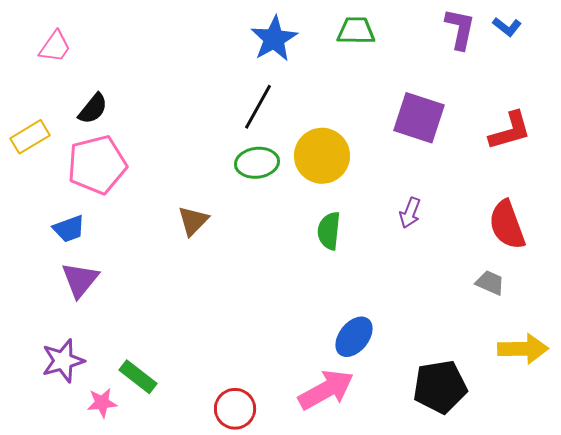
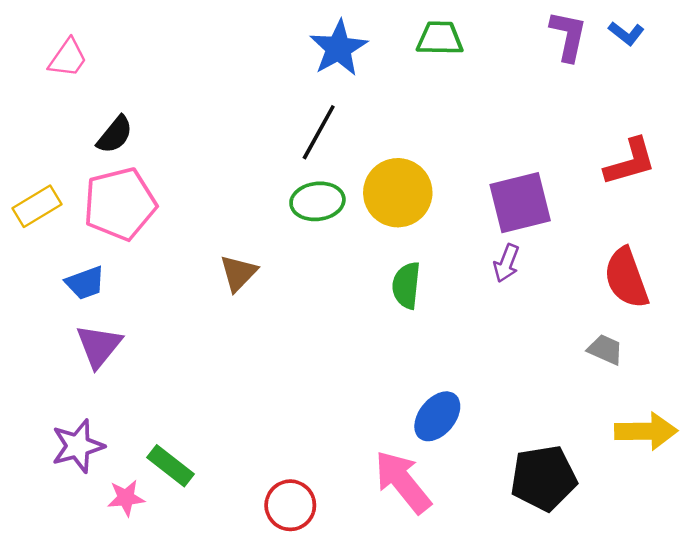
purple square: (419, 118) -> (520, 203), moved, turned -32
yellow rectangle: (30, 137) -> (37, 206), moved
pink arrow: (326, 390) -> (403, 482), turned -100

